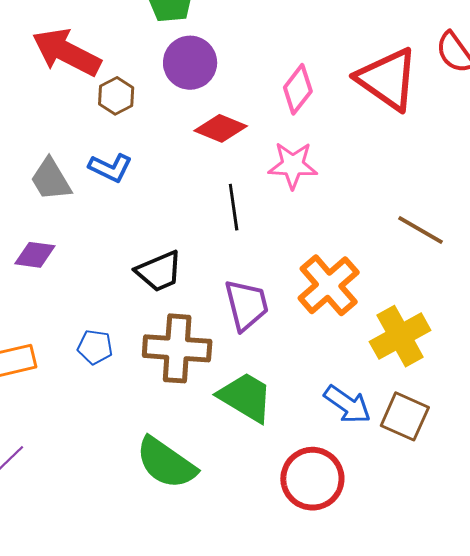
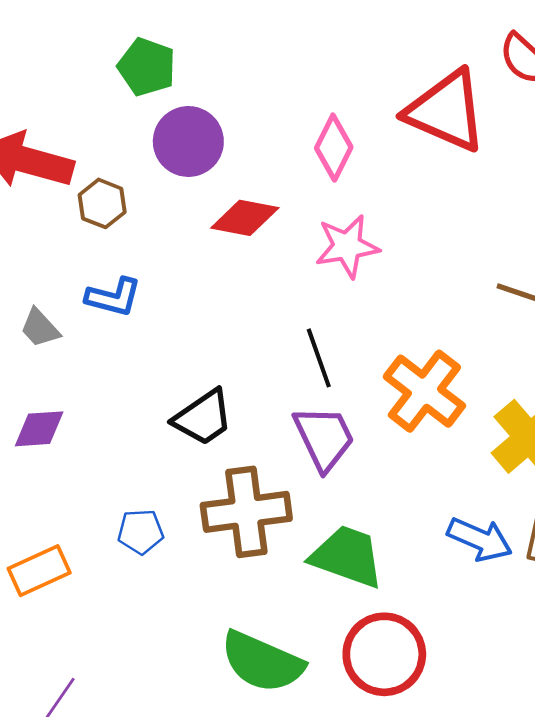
gray trapezoid: (51, 180) -> (40, 328), size x0.7
black line: (234, 207) -> (319, 358), moved
red circle: (312, 479) -> (384, 654), moved

